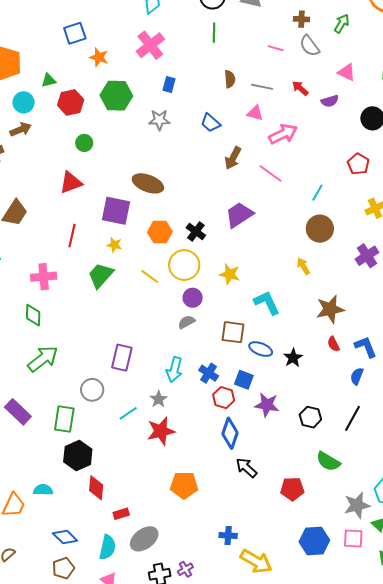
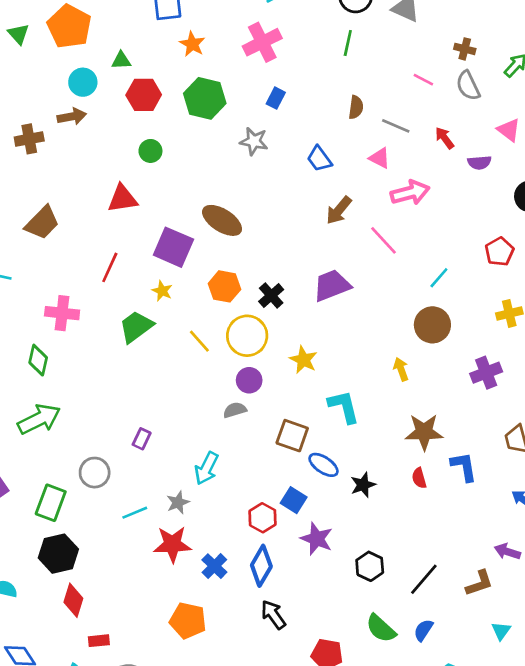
blue L-shape: (366, 347) -> (464, 467), moved
purple rectangle: (122, 358) -> (142, 439), size x0.6
blue cross: (209, 373) -> (214, 566), moved
blue semicircle: (357, 376) -> (423, 630), moved

